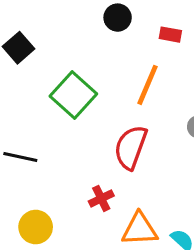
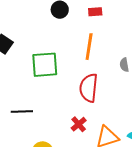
green square: (73, 95) -> (45, 65), turned -32

